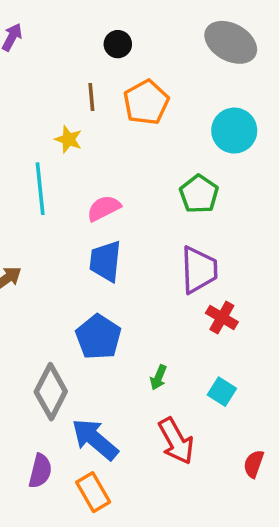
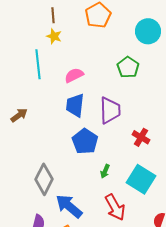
brown line: (91, 97) -> (53, 15), moved
purple trapezoid: (199, 270) -> (110, 110), moved
blue pentagon: (98, 337) -> (85, 141), moved
cyan square: (222, 392) -> (141, 179), size x1.8

